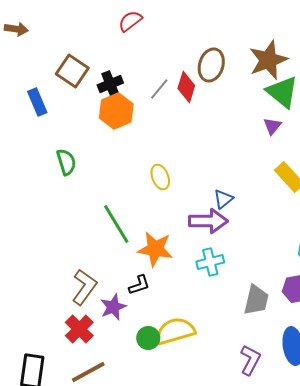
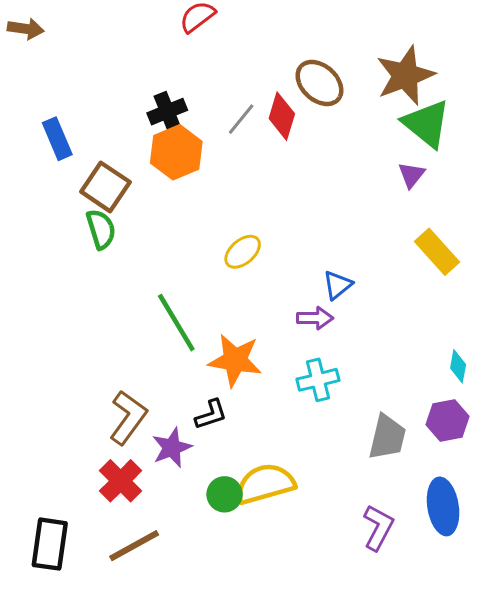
brown ellipse: (211, 65) -> (319, 83), turned -64
brown square: (72, 71) -> (105, 187), moved
yellow ellipse: (160, 177) -> (243, 252), turned 70
purple arrow: (208, 221) -> (315, 318), size x0.6

